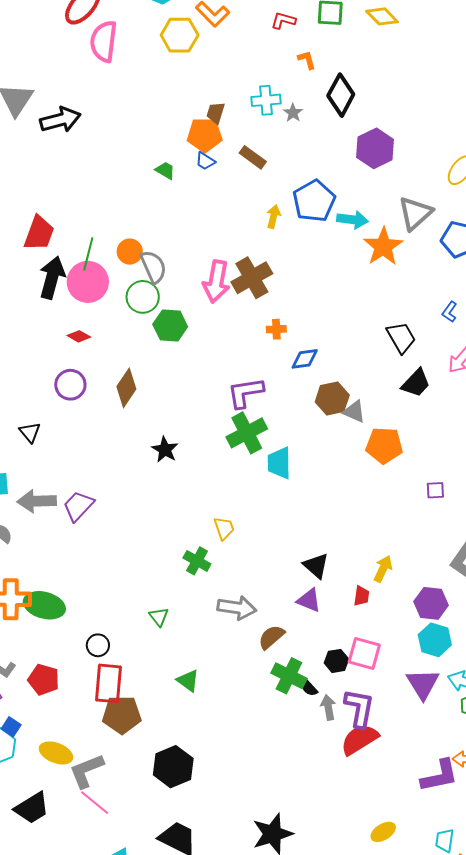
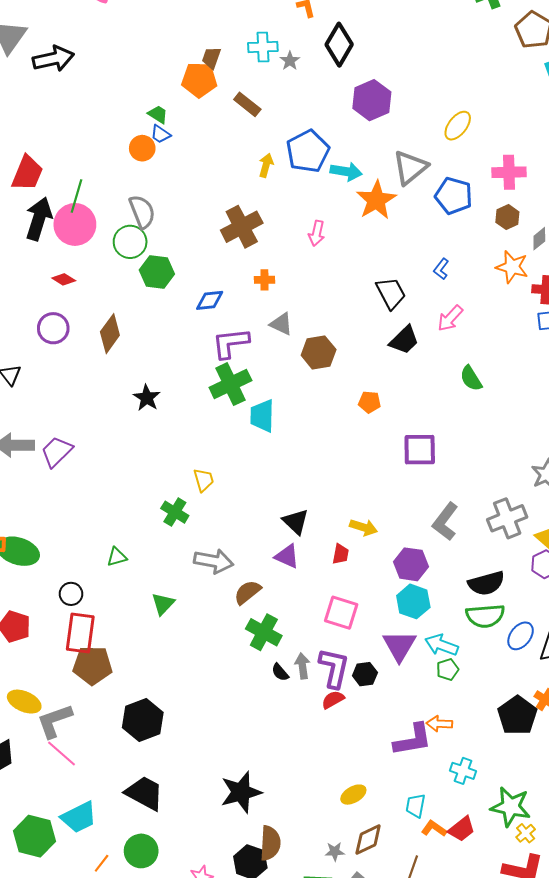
blue trapezoid: (205, 161) -> (160, 134), moved
orange circle: (130, 252) -> (142, 148), moved
pink arrow: (216, 282) -> (317, 233), moved, size x0.6
blue diamond: (305, 359) -> (210, 300), moved
gray triangle: (354, 412) -> (281, 324), moved
orange pentagon: (384, 445) -> (370, 402), size x0.6
purple square: (435, 490) -> (420, 450), size x1.8
yellow arrow: (383, 569) -> (363, 527), turned 80
green triangle: (159, 617) -> (117, 557), moved, turned 50
black hexagon: (336, 661) -> (365, 674), moved
green triangle: (188, 681) -> (163, 604), moved, turned 35
black semicircle: (309, 688) -> (280, 672), moved
red semicircle: (359, 739) -> (333, 700), size x0.6

